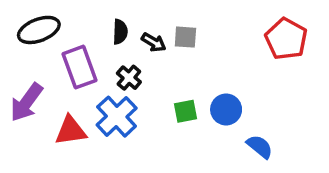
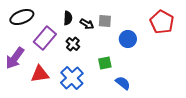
purple rectangle: (79, 67) -> (45, 38), turned 60
blue circle: (226, 109) -> (128, 39), moved
blue cross: (117, 117) -> (72, 78), moved
blue semicircle: (260, 147) -> (123, 83), moved

